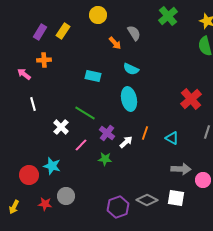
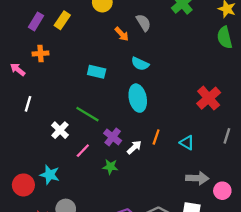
white line: (33, 104) -> (28, 104), turned 32

